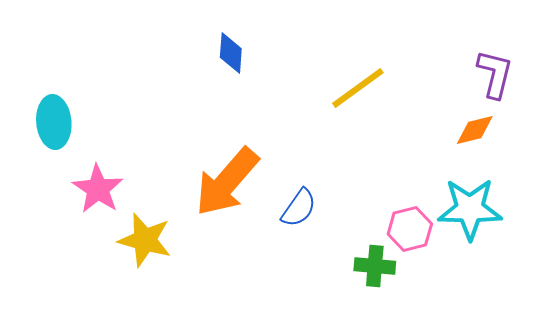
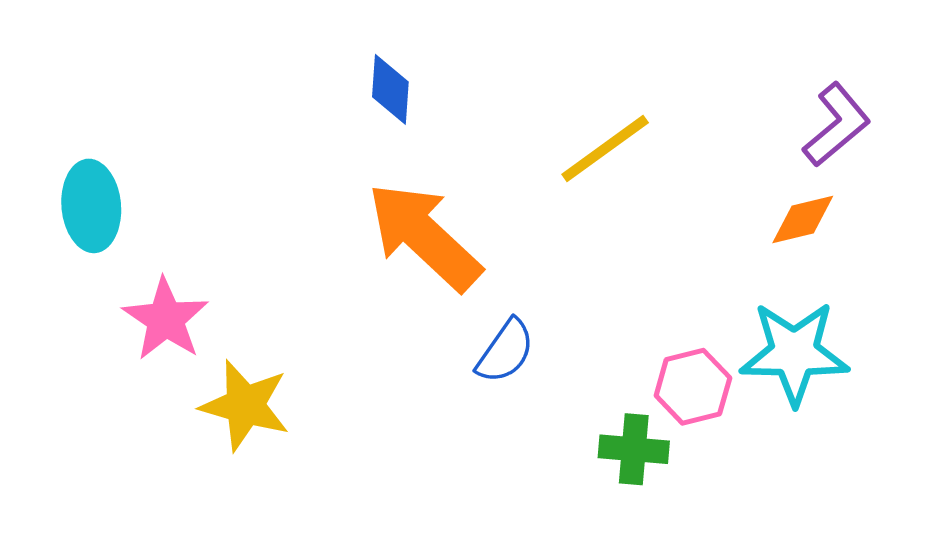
purple L-shape: (495, 74) -> (837, 125), turned 36
orange arrow: (227, 182) -> (424, 236), moved, turned 92

